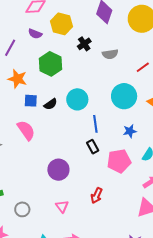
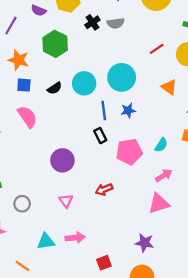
gray semicircle: (110, 54) -> (116, 23), moved
cyan circle: (124, 96) -> (122, 77), moved
blue square: (31, 101) -> (24, 85), moved
blue star: (130, 131) -> (128, 110), moved
red arrow: (97, 196) -> (104, 189), turned 42

